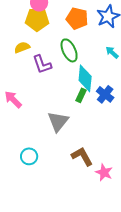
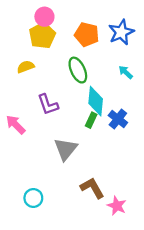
yellow pentagon: (37, 19) -> (42, 36), turned -30
purple L-shape: (42, 64) -> (48, 105), moved
cyan circle: (29, 156) -> (33, 198), moved

